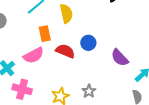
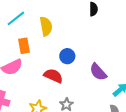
red semicircle: (65, 51) -> (53, 76), moved

